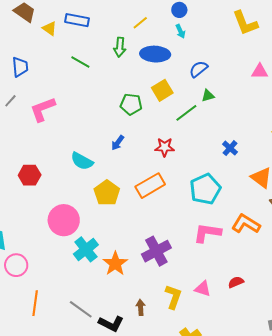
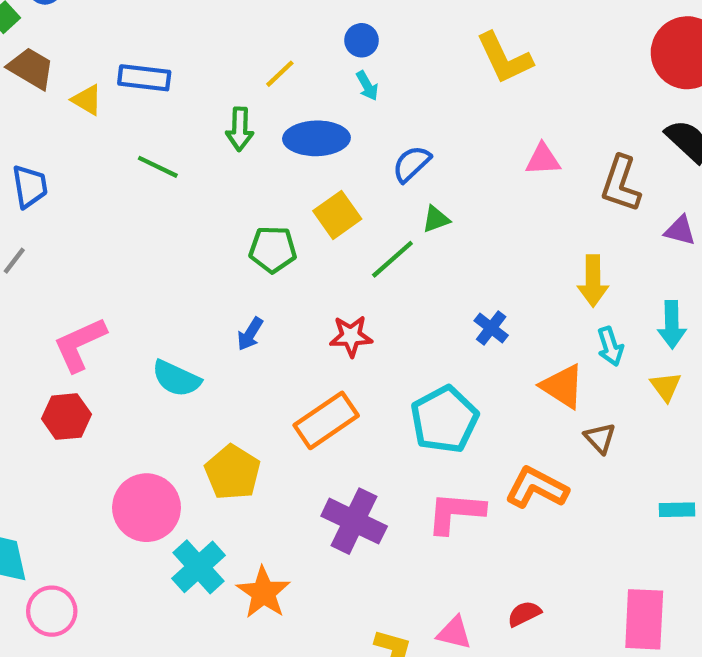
pink L-shape: (43, 109) -> (80, 344), moved
yellow pentagon: (107, 193) -> (233, 472), moved
purple cross: (156, 251) -> (354, 521), moved, turned -32

